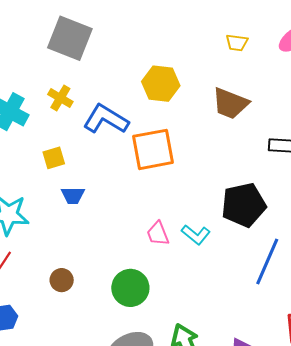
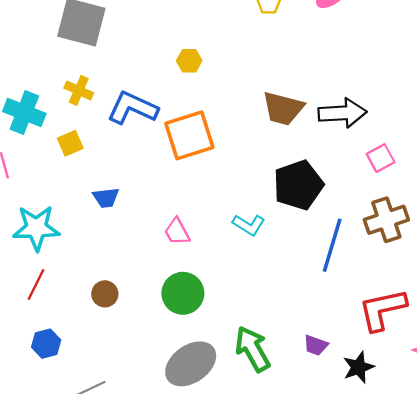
yellow hexagon: (161, 84) -> (189, 61), size x0.6
brown trapezoid: (230, 103) -> (283, 108), moved
yellow square: (54, 158) -> (70, 143), moved
pink trapezoid: (158, 234) -> (177, 232), moved

